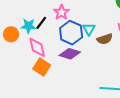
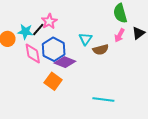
pink star: (61, 12) -> (49, 21), moved
blue hexagon: (71, 33) -> (54, 49), moved
orange square: (42, 67) -> (53, 81), moved

